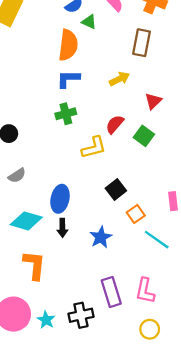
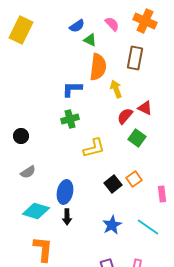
orange semicircle: (68, 45) -> (98, 67), moved
yellow arrow: (119, 79) -> (116, 89), turned -84
red triangle: (153, 101) -> (145, 108), turned -49
red semicircle: (115, 124) -> (125, 116), moved
orange square: (136, 214) -> (134, 179), moved
blue star: (101, 237) -> (112, 225), moved

